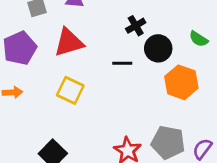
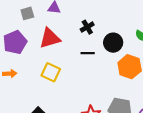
black cross: (136, 26) -> (87, 27), moved

